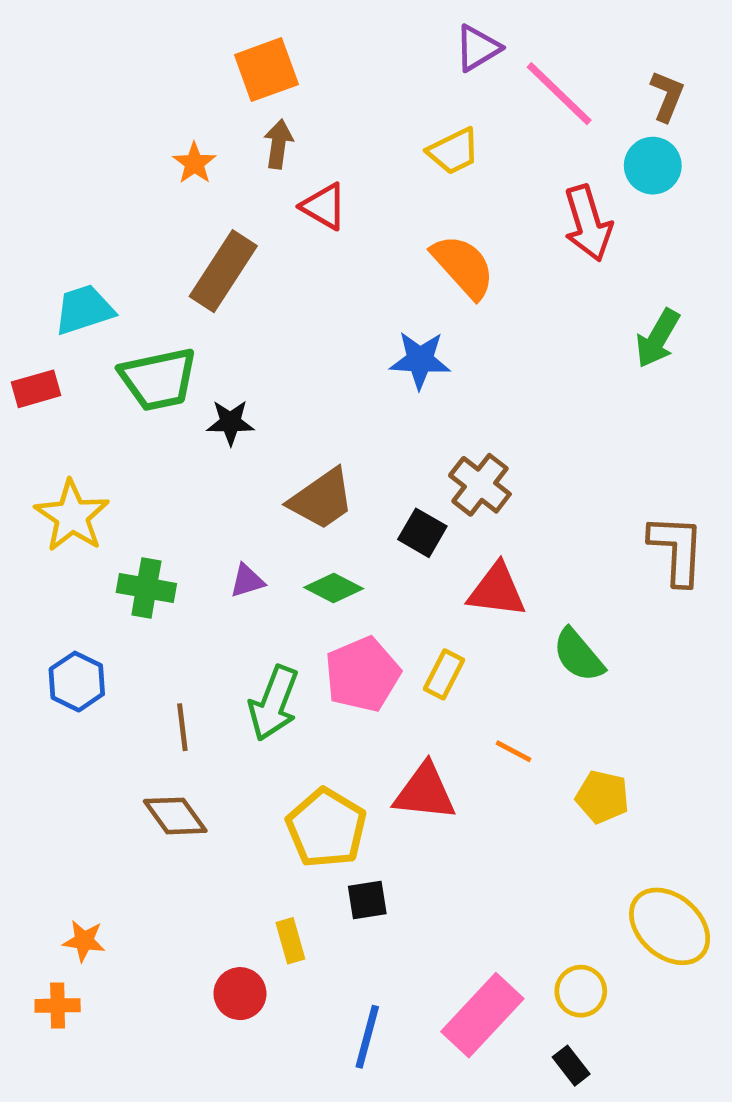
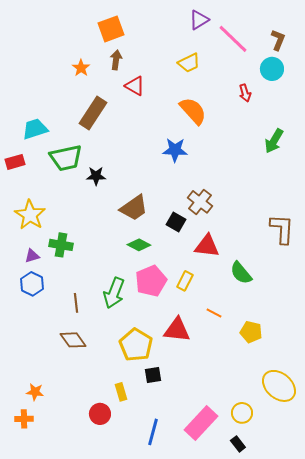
red arrow: (588, 223) -> (245, 93), size x0.6
purple triangle: (247, 581) -> (32, 256), moved

